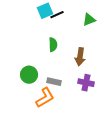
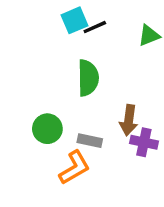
green semicircle: (53, 45) -> (88, 78), size x1.5
brown arrow: (80, 57) -> (129, 120), moved

